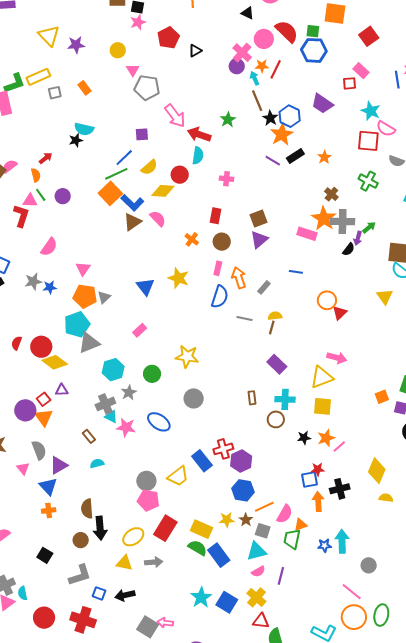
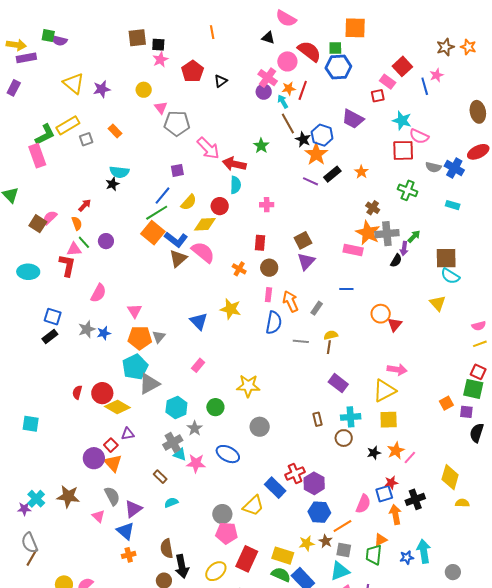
red square: (369, 36) -> (402, 66), moved
pink semicircle: (158, 219) -> (203, 252), size x1.4
pink semicircle: (285, 514) -> (363, 504), moved

